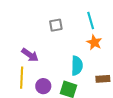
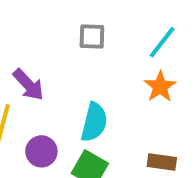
cyan line: (91, 21) -> (162, 42), turned 42
cyan semicircle: (77, 66) -> (94, 122), moved

